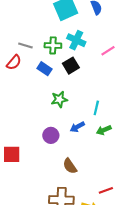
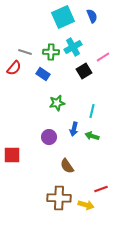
cyan cross: (76, 40) -> (73, 47), turned 36
black square: (71, 66) -> (84, 71), moved
blue arrow: (77, 127) -> (74, 129), turned -48
green arrow: (104, 130) -> (92, 136), moved, turned 40

